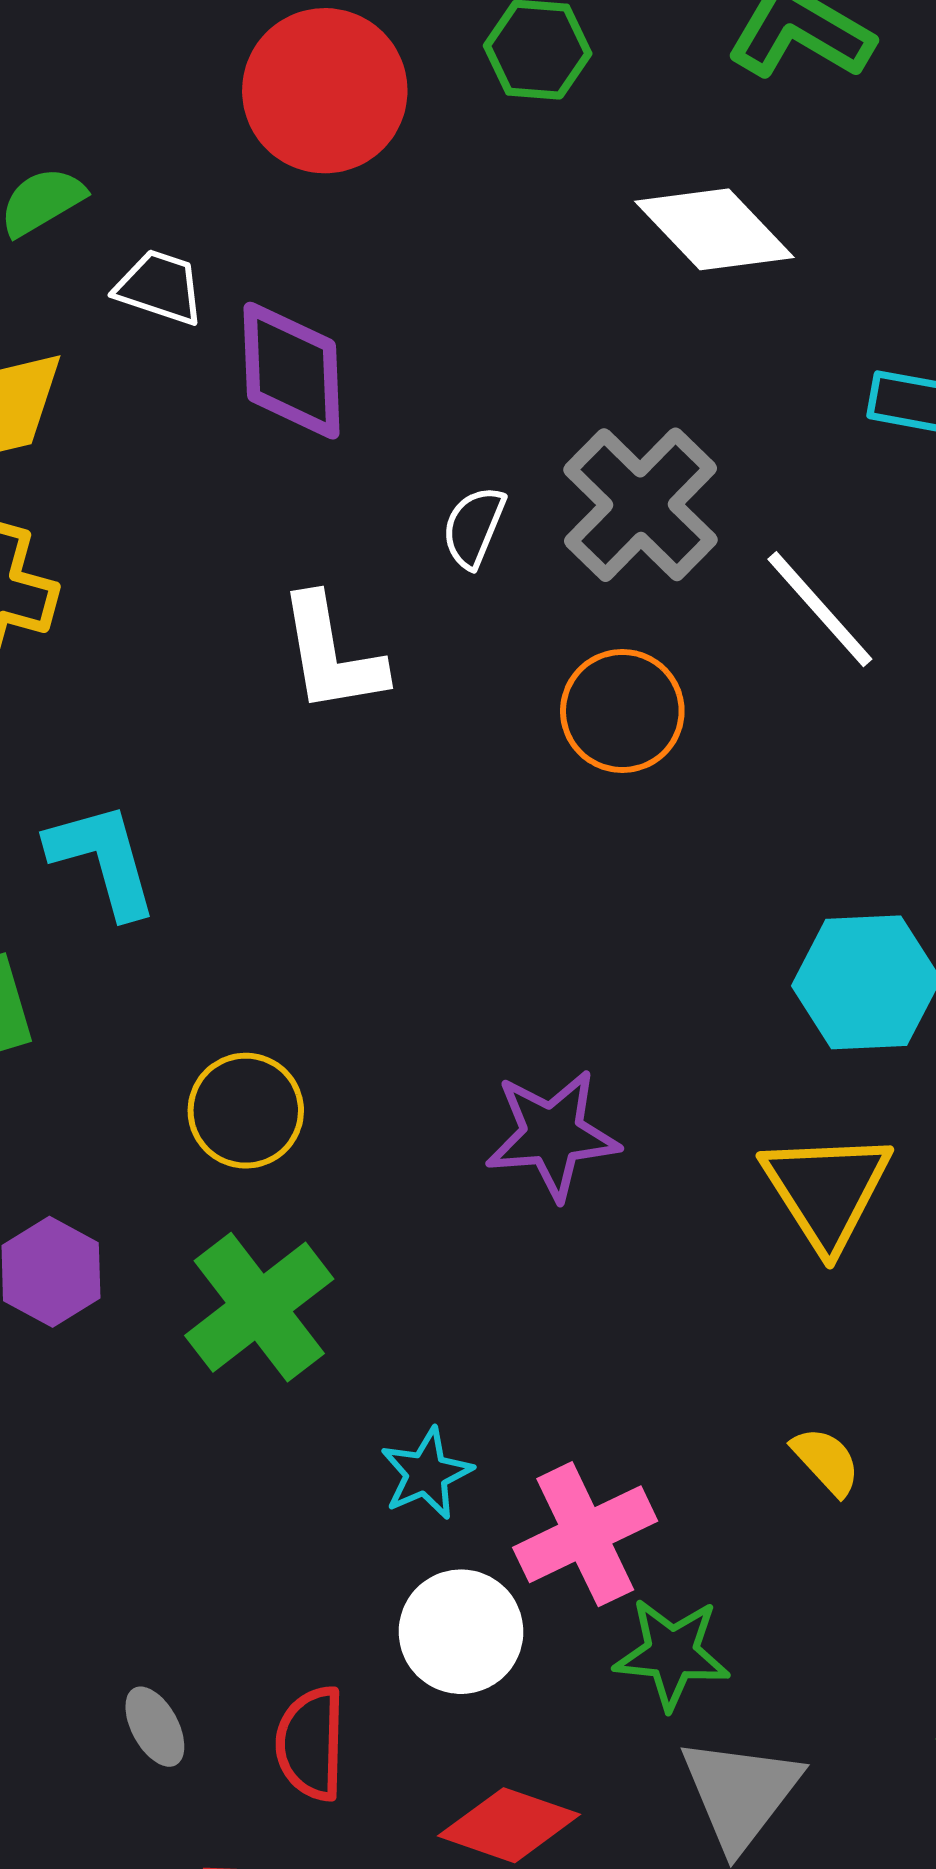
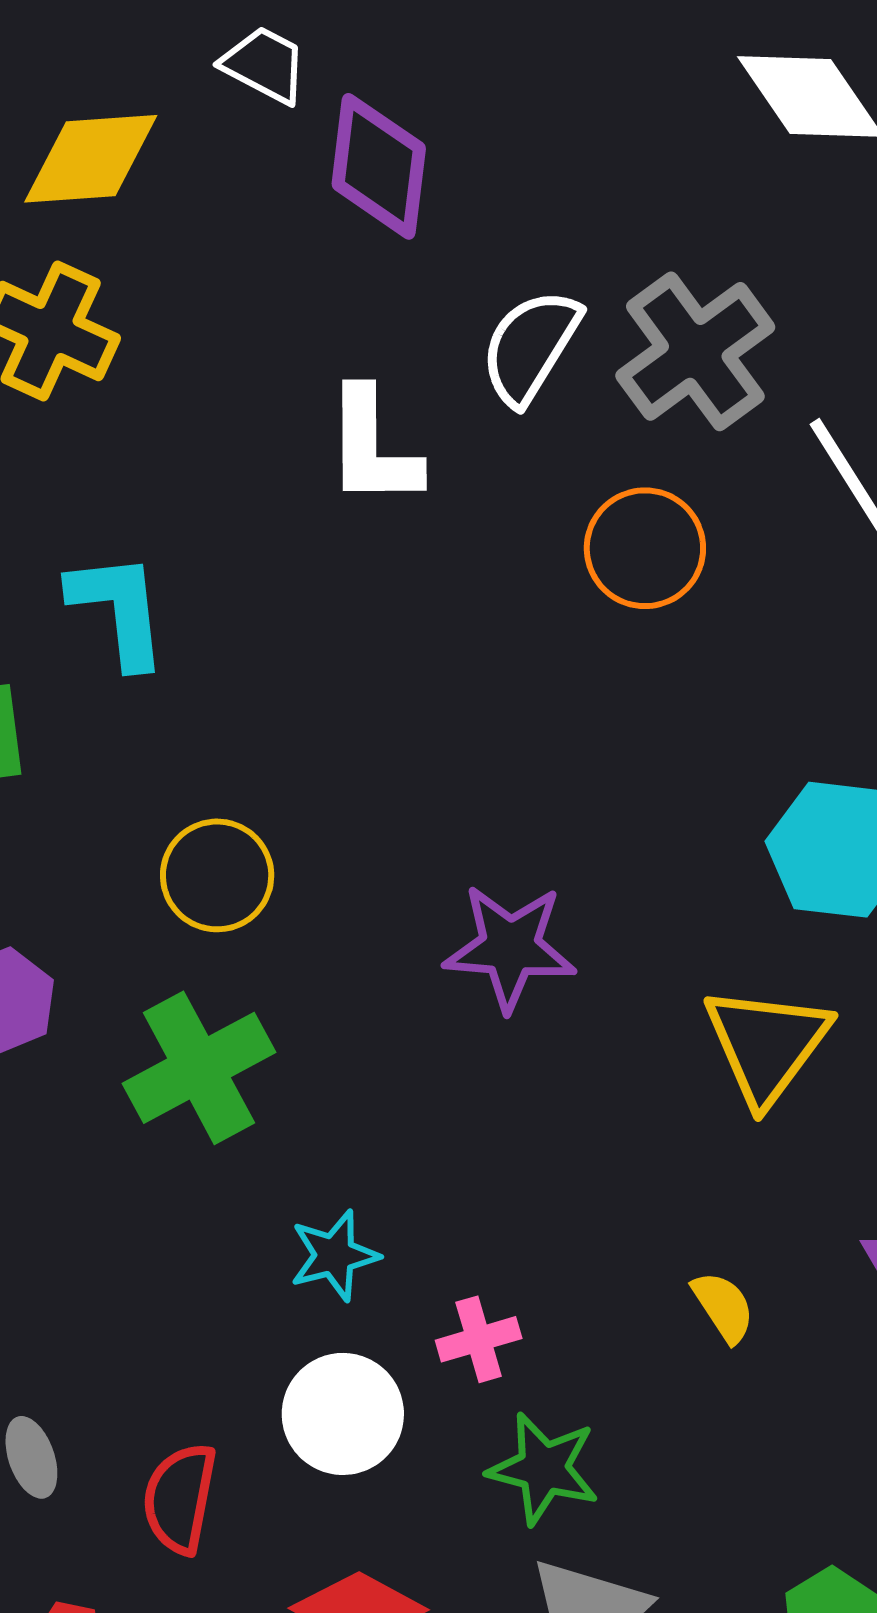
white semicircle: (474, 527) -> (530, 347), size x1.5
pink cross: (585, 1534) -> (479, 1339), size x0.6

